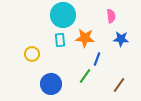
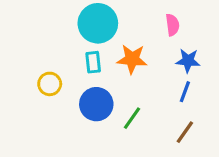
blue line: (97, 59) -> (185, 92), moved
blue circle: (51, 84) -> (96, 104), moved

